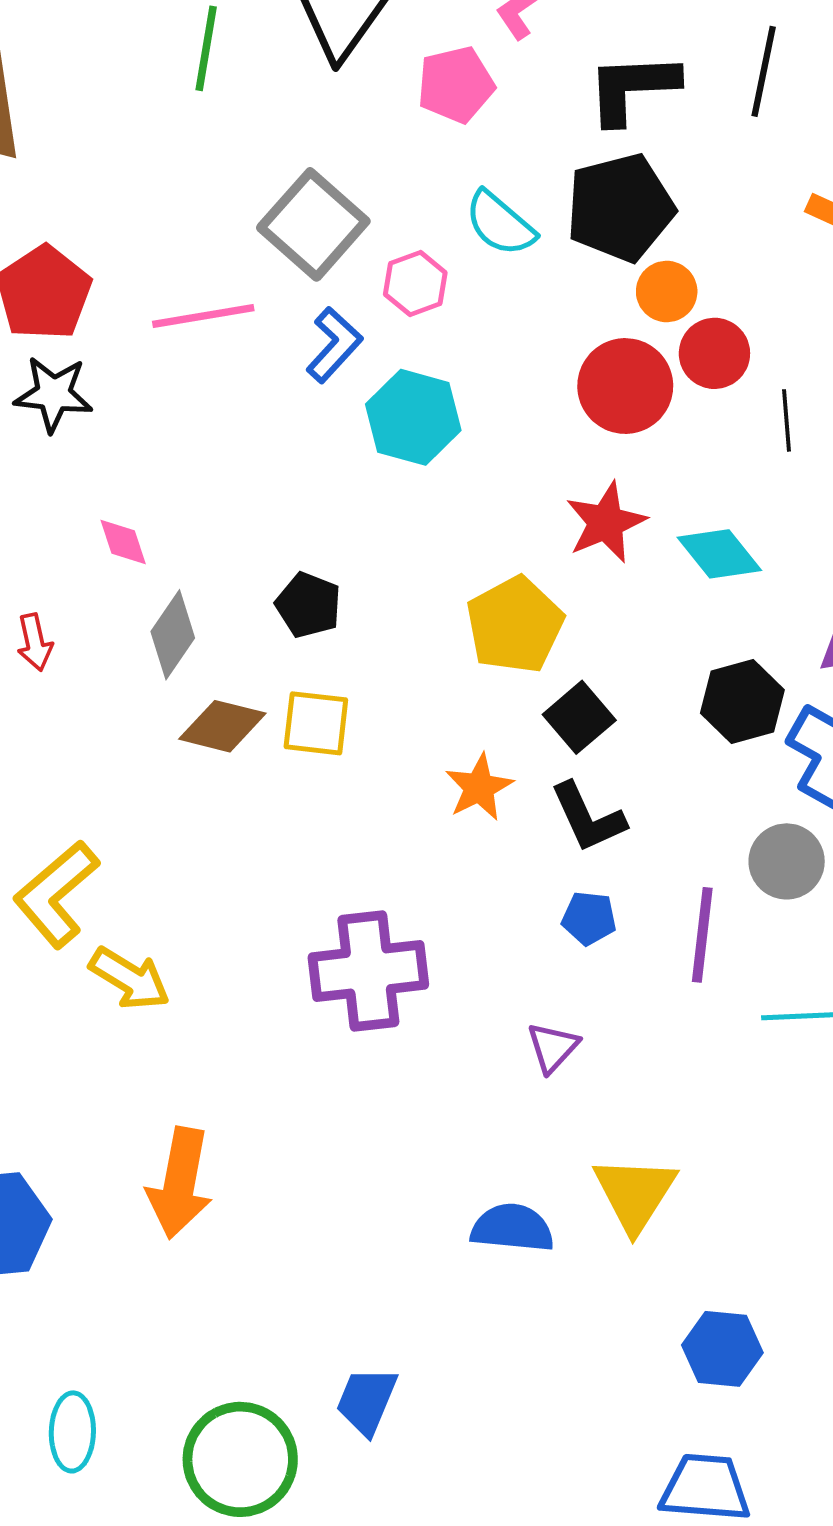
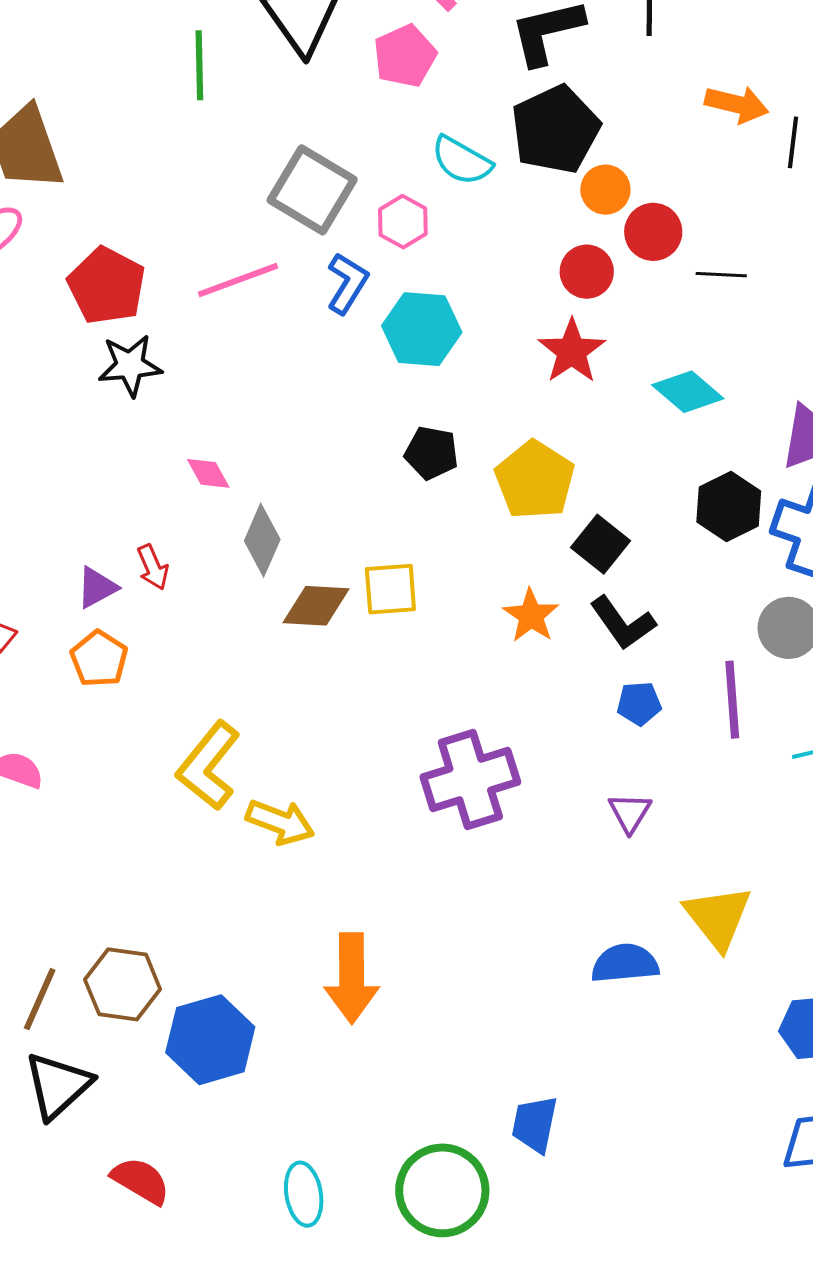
red circle: (625, 386) -> (587, 272), size x0.7
black line: (787, 420) -> (721, 275), turned -72
red star: (606, 522) -> (572, 351), moved
black pentagon: (308, 605) -> (432, 453), moved

